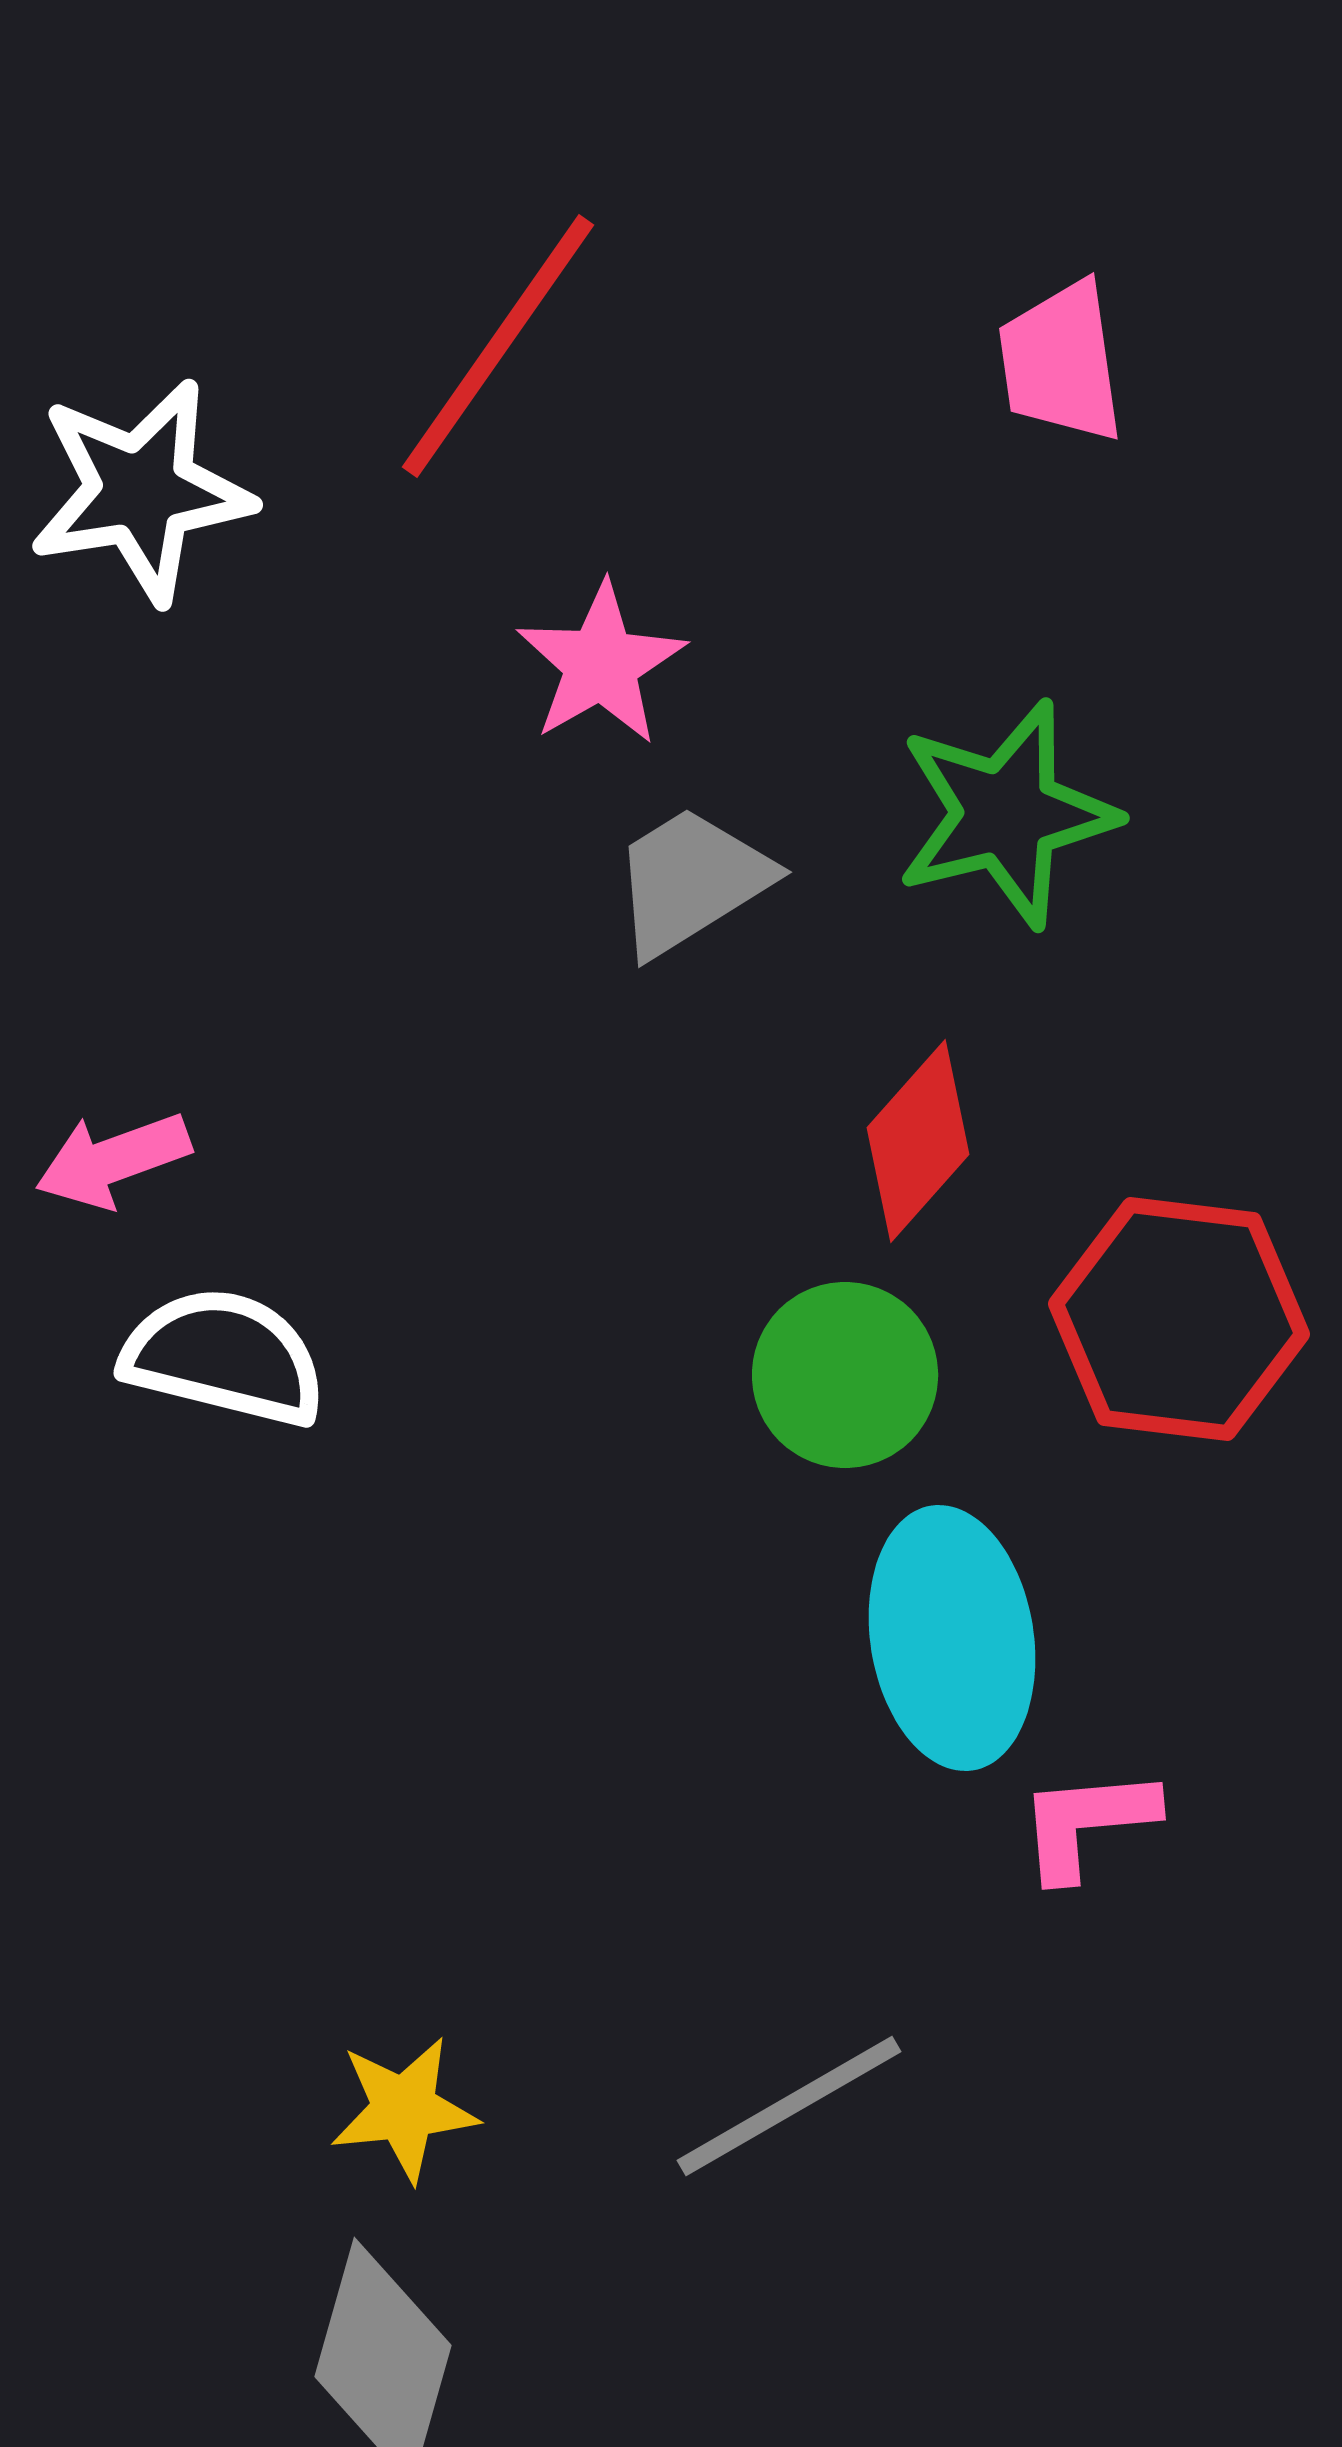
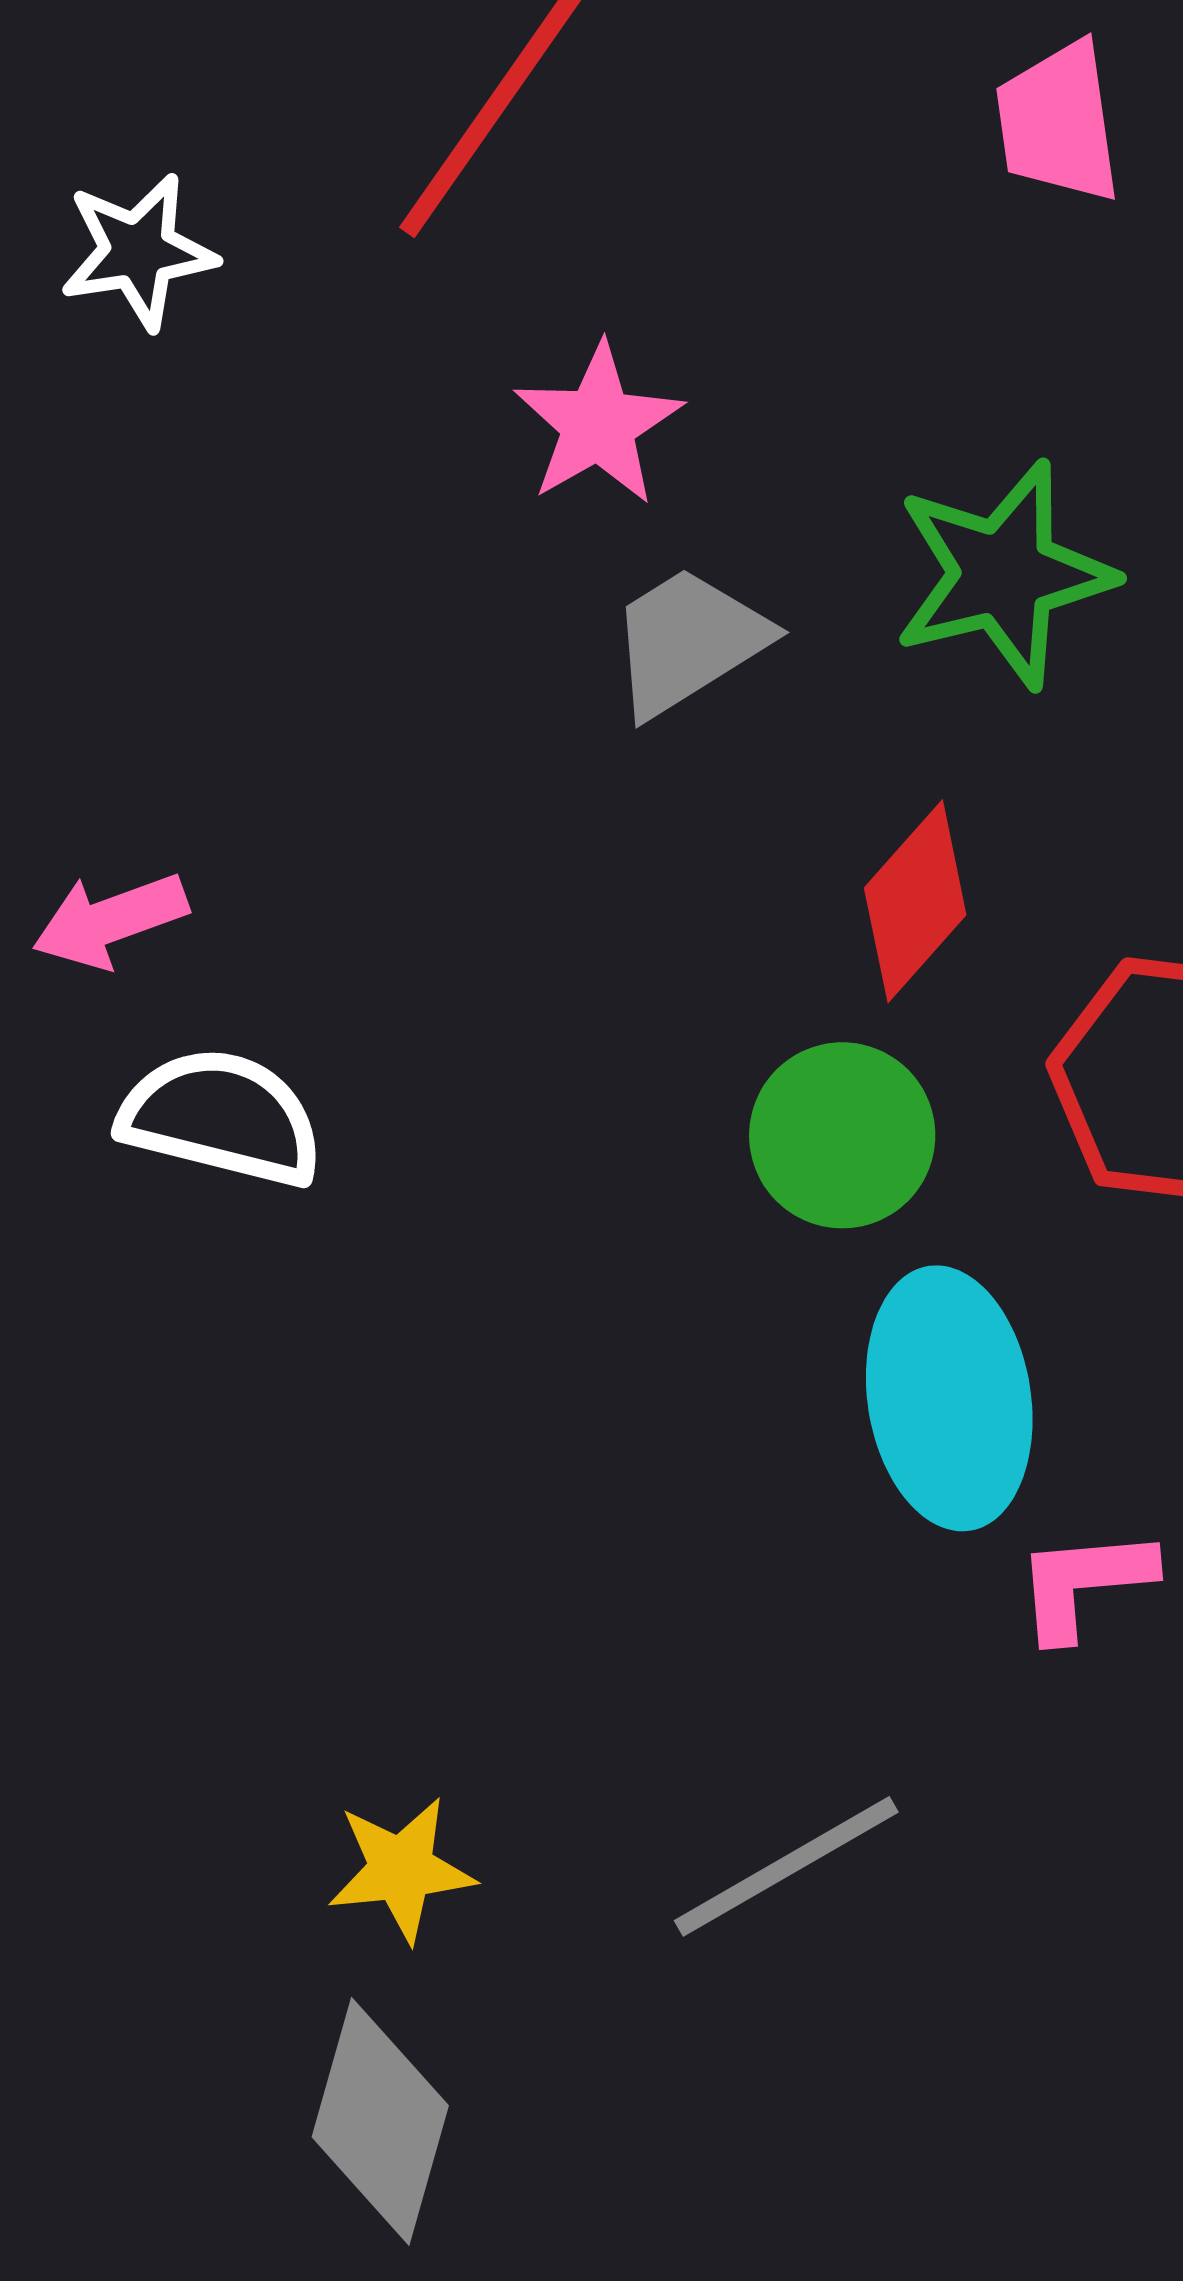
white star: (141, 491) -> (138, 251), size x0.7

